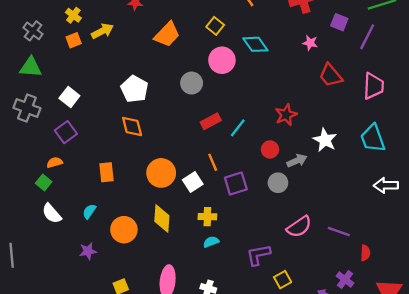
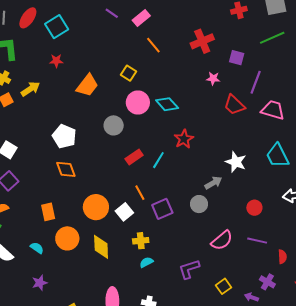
purple line: (367, 37) -> (256, 82), moved
cyan diamond: (255, 44) -> (167, 104), moved
pink trapezoid: (373, 86) -> (273, 110), turned -70
red star: (286, 115) -> (184, 139), moved
red circle: (270, 149) -> (254, 208), moved
cyan semicircle: (89, 211) -> (37, 248), turned 96
orange circle: (124, 230) -> (67, 238), moved
yellow square: (283, 280) -> (224, 286), moved

